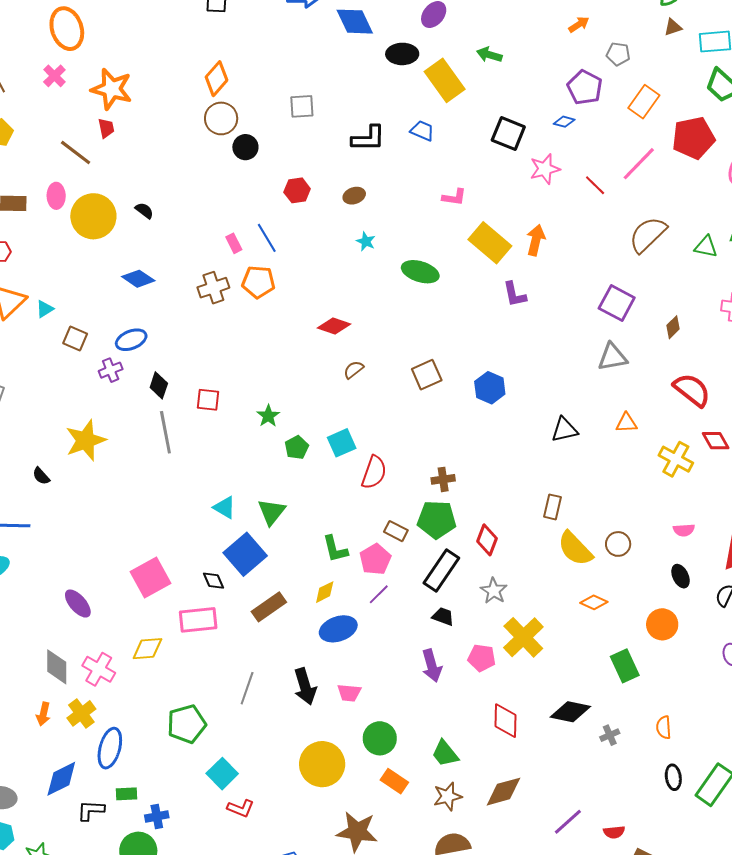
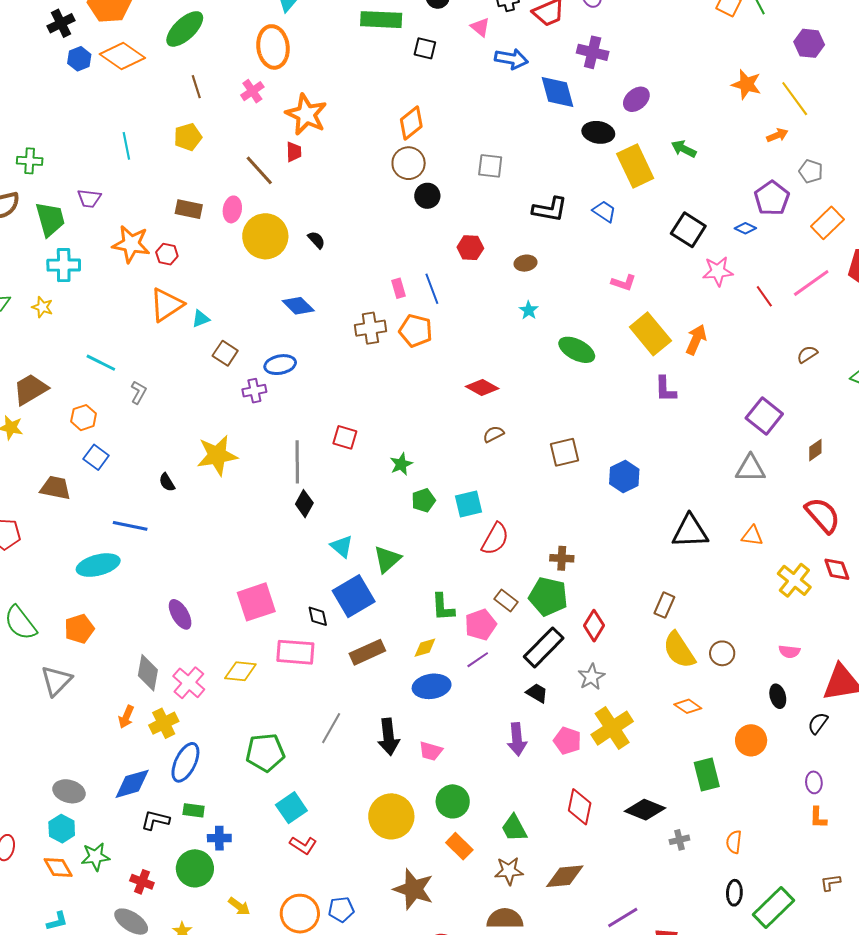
brown semicircle: (648, 235) -> (807, 354), size x0.5
black diamond: (159, 385) -> (304, 504), moved
black triangle: (564, 430) -> (690, 531), size x1.4

